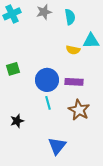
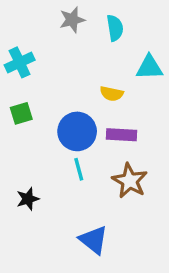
cyan cross: (12, 14) -> (20, 62), moved
yellow semicircle: (73, 50) -> (112, 94), moved
blue triangle: (57, 146) -> (94, 240), turned -30

